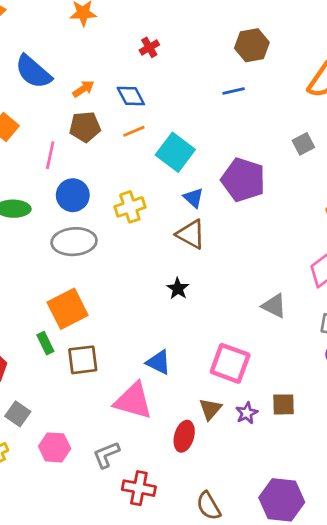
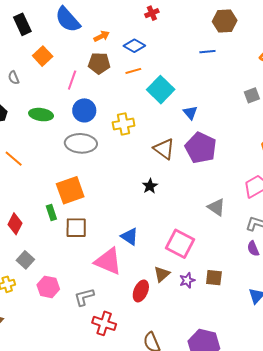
blue diamond: (131, 96) -> (134, 46), turned -40
purple pentagon: (243, 180) -> (201, 148), moved
blue triangle: (193, 198) -> (190, 113), moved

